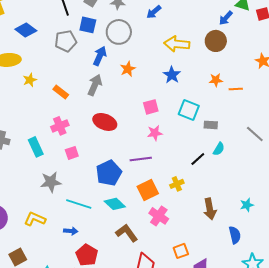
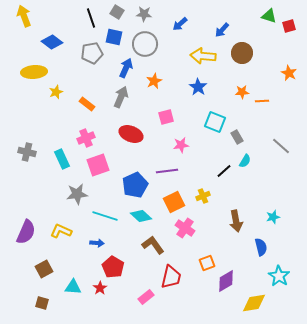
blue arrow: (226, 18) -> (222, 30), moved
pink square: (151, 107) -> (166, 117), moved
gray rectangle: (211, 125) -> (237, 137), turned 56
pink square: (72, 153) -> (98, 165), size x1.6

